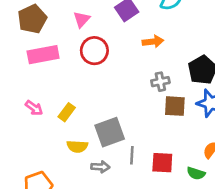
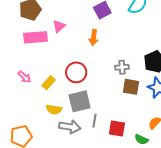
pink triangle: (82, 19) -> (59, 26), moved
orange arrow: (153, 42) -> (94, 38), moved, turned 98
red circle: (94, 51) -> (76, 72), moved
gray arrow: (100, 167) -> (70, 127), size x1.5

